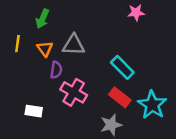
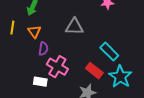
gray triangle: (74, 45) -> (74, 27), moved
cyan rectangle: (122, 67) -> (109, 52), moved
white rectangle: (34, 111) -> (40, 82), moved

